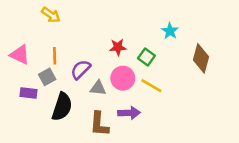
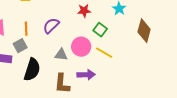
red star: (118, 47) -> (84, 11), moved
purple semicircle: (81, 69) -> (51, 26), moved

